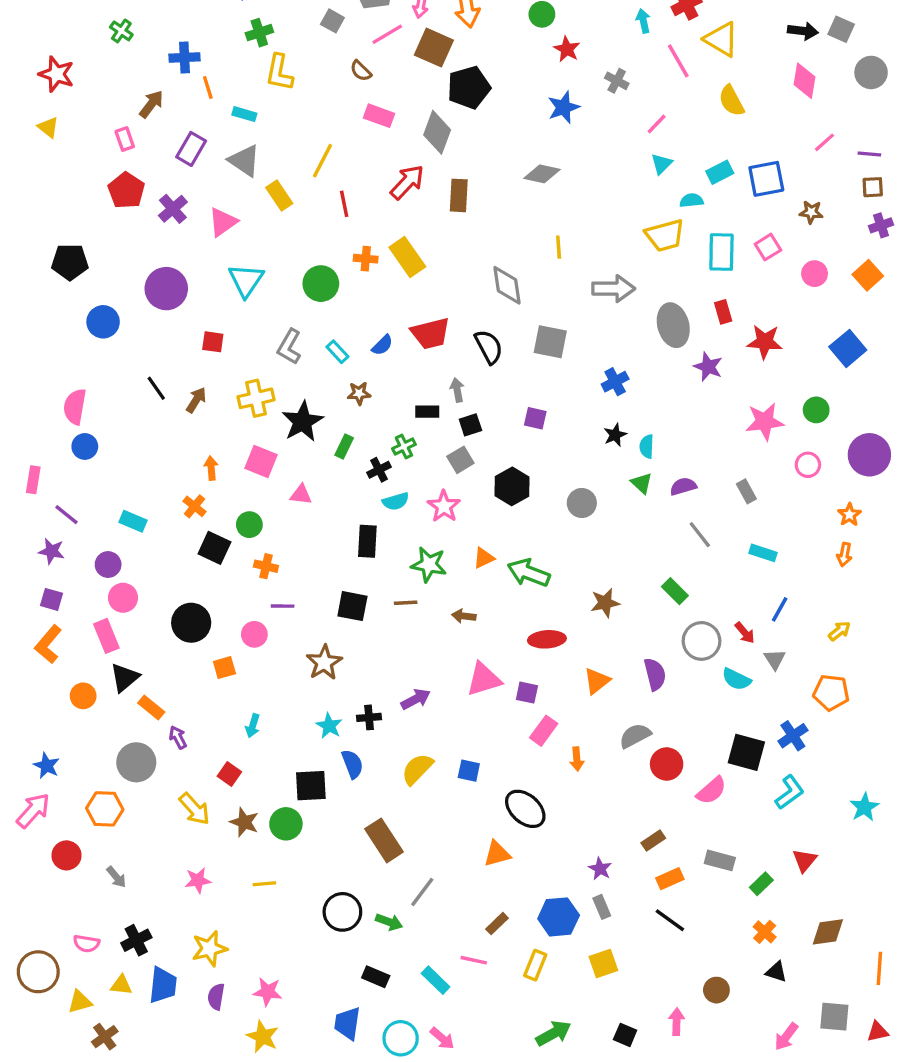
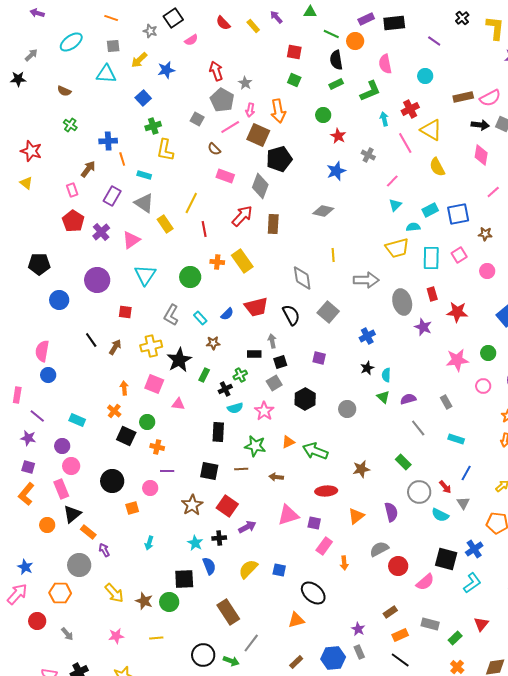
gray square: (550, 342) -> (328, 312), turned 30
red square: (229, 774) -> (227, 506), moved, size x1.5

